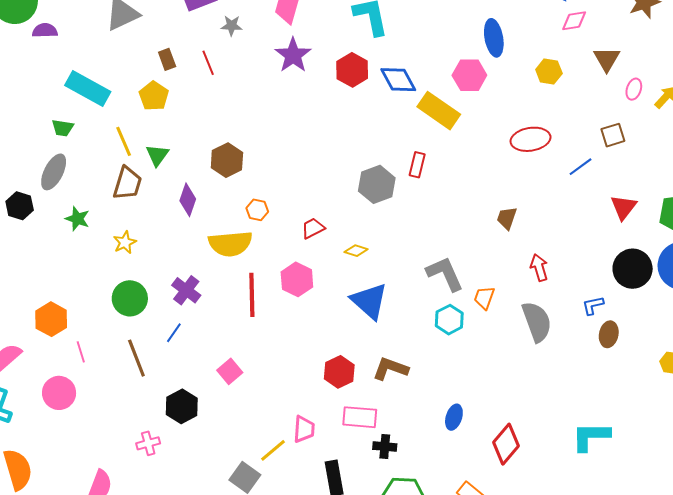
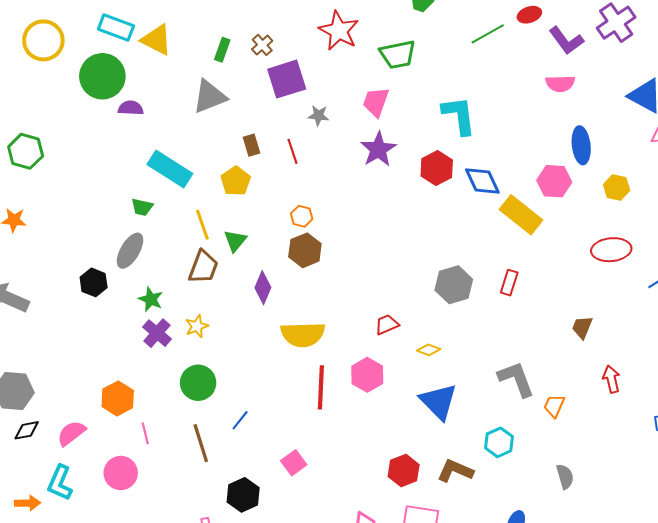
yellow hexagon: (549, 71) -> (617, 187), moved
red rectangle: (417, 165) -> (509, 283), moved
orange hexagon: (257, 210) -> (302, 216), moved
purple cross: (186, 290) -> (157, 333), moved
cyan hexagon: (449, 320) -> (499, 442), moved
gray semicircle: (537, 322) -> (565, 477), moved, size x0.6

